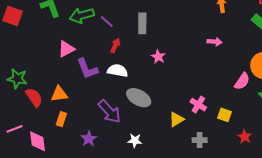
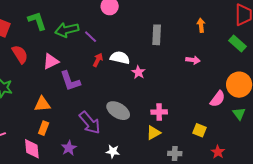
gray rectangle: (142, 23) -> (157, 35), moved
white semicircle: (118, 71) -> (120, 58), moved
red semicircle: (34, 97) -> (20, 54), moved
pink cross: (198, 105) -> (159, 112), moved, turned -35
pink diamond: (38, 141) -> (32, 149), moved

